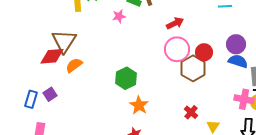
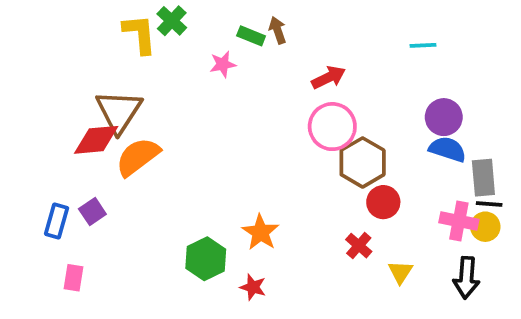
red circle: (204, 52) -> (383, 202), moved
orange semicircle: (74, 65) -> (138, 157), size x1.4
green hexagon: (126, 78) -> (206, 259), moved

